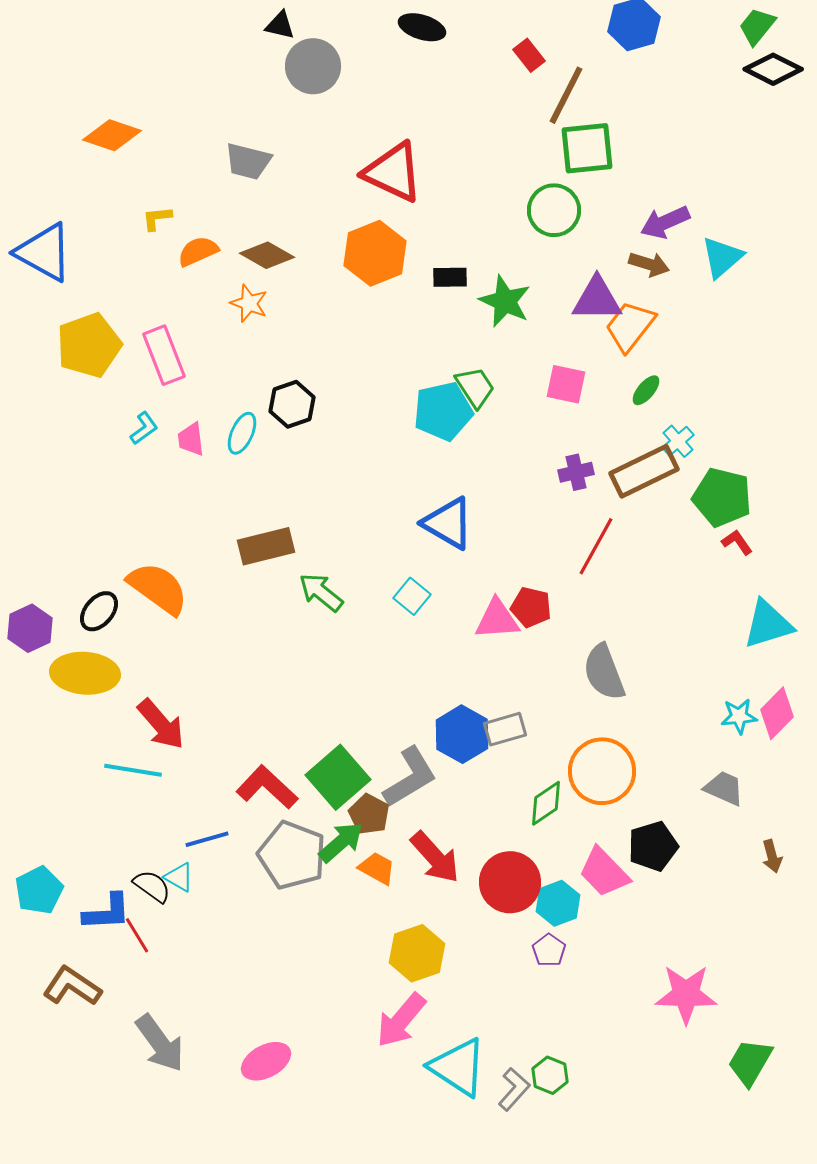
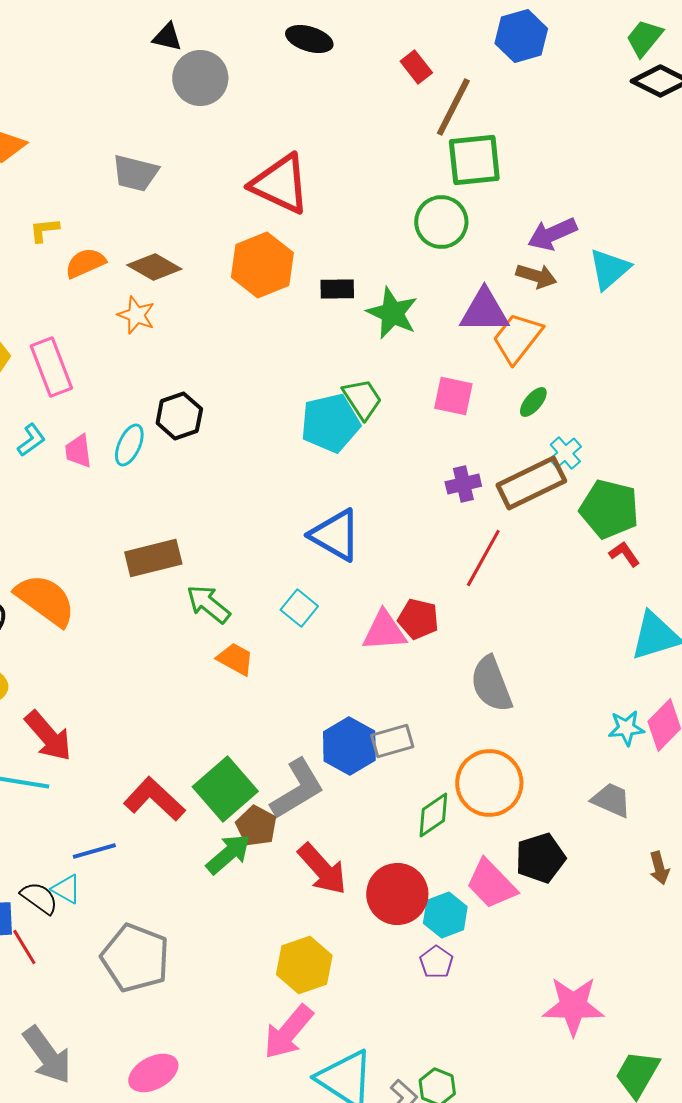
gray pentagon: (292, 855) -> (135, 958), moved
orange trapezoid: (377, 868) -> (235, 659), moved

